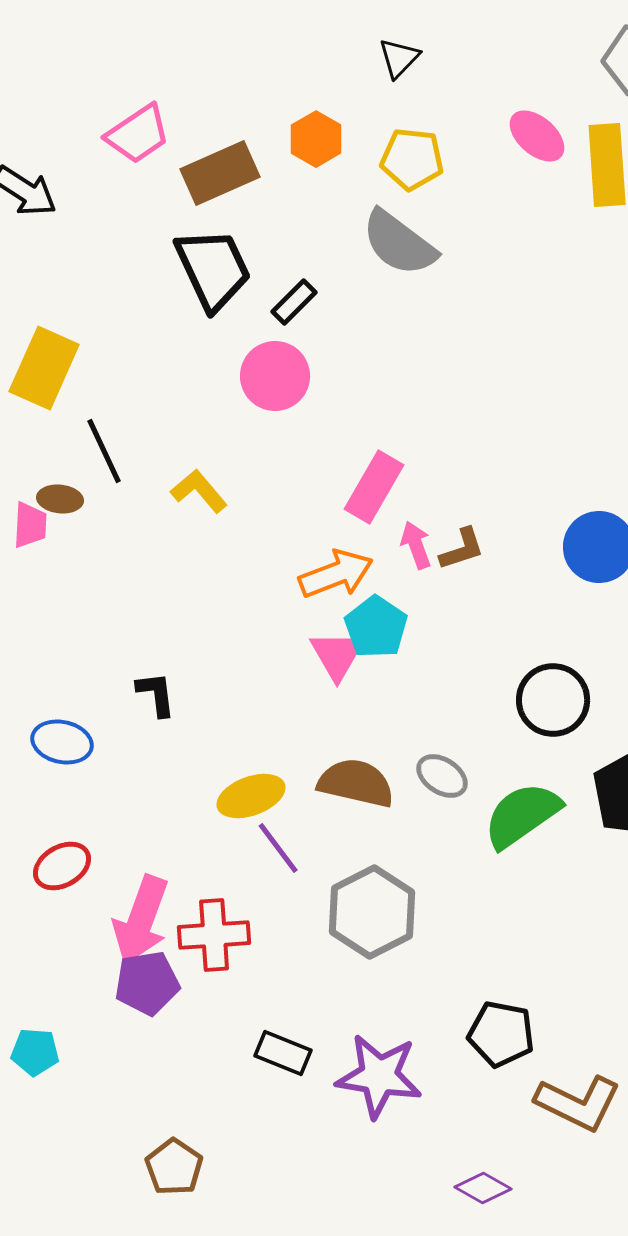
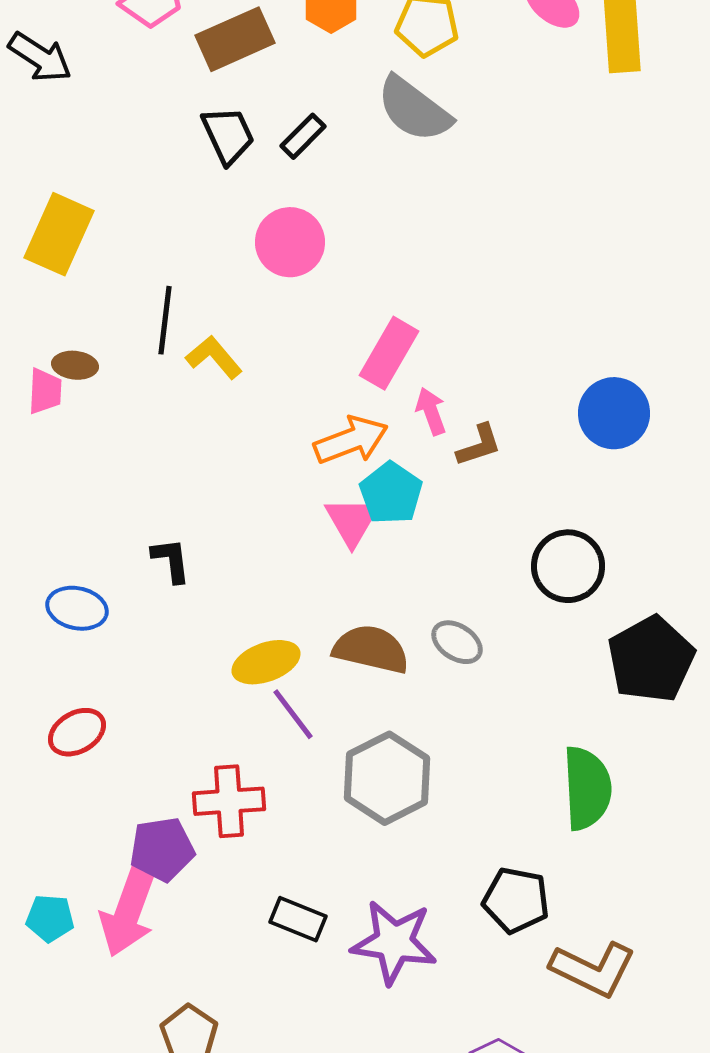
black trapezoid: (213, 269) -> (228, 135), size x0.7
black rectangle: (294, 302) -> (303, 136), moved
black line: (104, 451) -> (165, 320), moved, turned 32
brown L-shape: (462, 549) -> (479, 445), moved
green semicircle: (522, 815) -> (587, 788), moved, turned 122
pink arrow: (141, 920) -> (128, 912), moved

